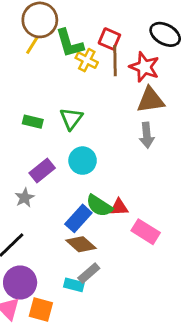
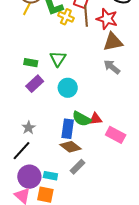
gray arrow: (147, 135) -> (112, 67), turned 138
purple rectangle: (42, 171) -> (35, 84), moved
gray star: (25, 198) -> (29, 128), moved
blue rectangle: (78, 218) -> (68, 129), turned -30
cyan rectangle: (74, 285) -> (50, 176), moved

